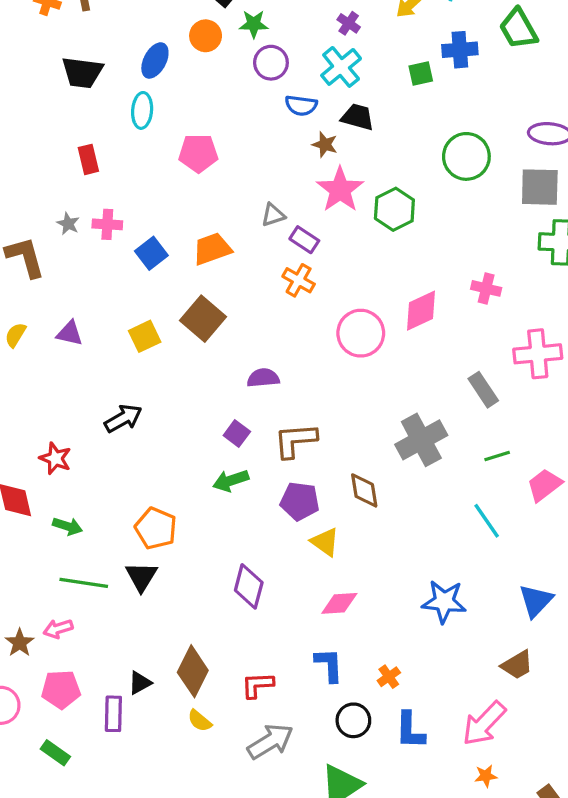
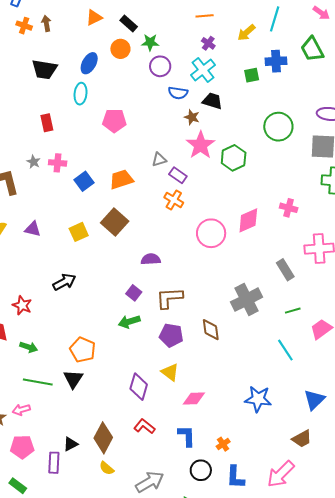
yellow triangle: (325, 542) -> (170, 372), moved
red L-shape: (257, 685) -> (144, 426), moved, turned 40

